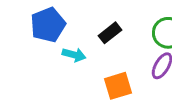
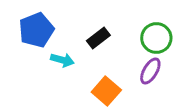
orange square: (118, 86) -> (106, 91), turned -32

